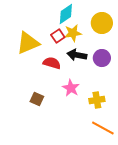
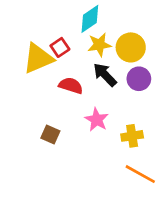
yellow circle: (102, 23) -> (131, 47), moved
red square: (58, 36) -> (60, 47), moved
black arrow: (77, 55) -> (105, 75), turned 36

